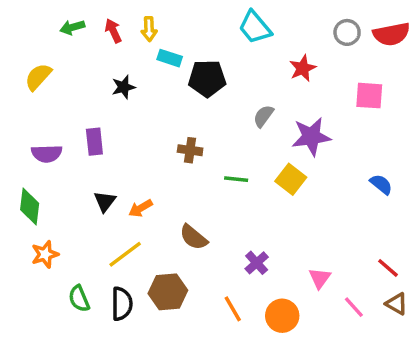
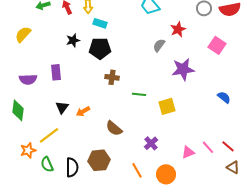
black pentagon: (207, 79) -> (100, 48), moved
pink square: (369, 96) -> (217, 45), turned 30
gray semicircle: (263, 116) -> (159, 45), moved
yellow square: (291, 179) -> (167, 106), moved, turned 36
orange star: (45, 254) -> (28, 150), moved
yellow line: (125, 254) -> (49, 135), moved
pink triangle: (320, 278) -> (188, 152), turned 32
pink line: (354, 307) -> (208, 147), moved

